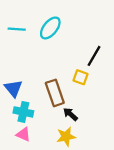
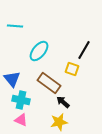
cyan ellipse: (50, 28) -> (39, 51), moved
brown rectangle: (55, 93) -> (49, 83), turned -35

